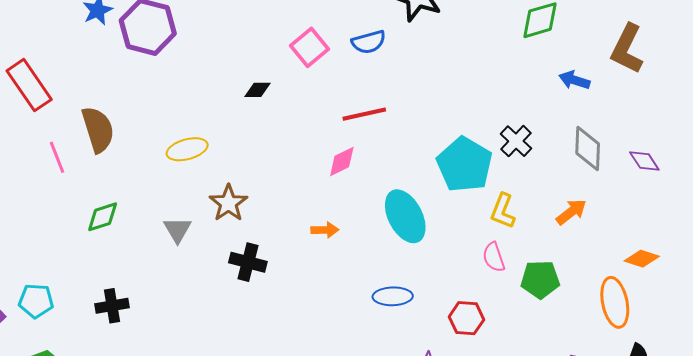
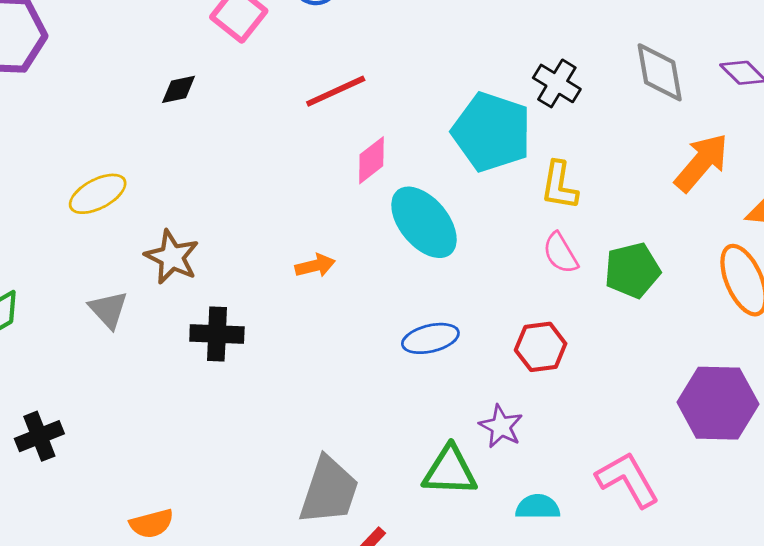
pink diamond: (342, 162) -> (371, 160), moved
orange arrow: (571, 212) -> (701, 163), moved, size x1.4

